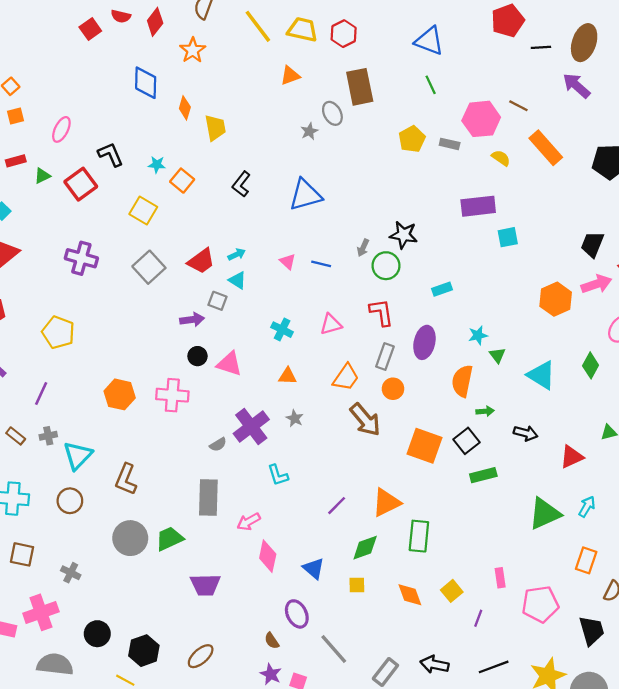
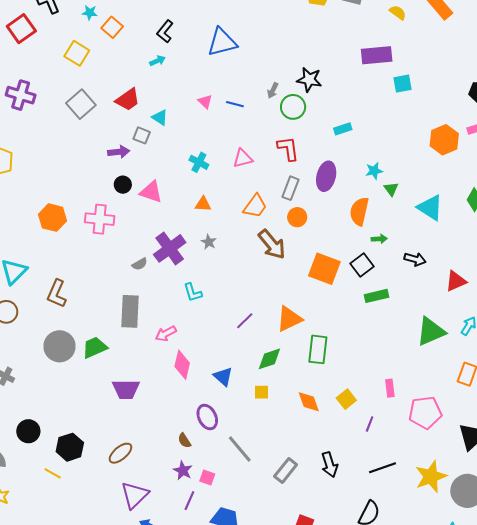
cyan arrow: (237, 254) -> (157, 61), moved
black arrow: (434, 664) -> (330, 465), turned -120

